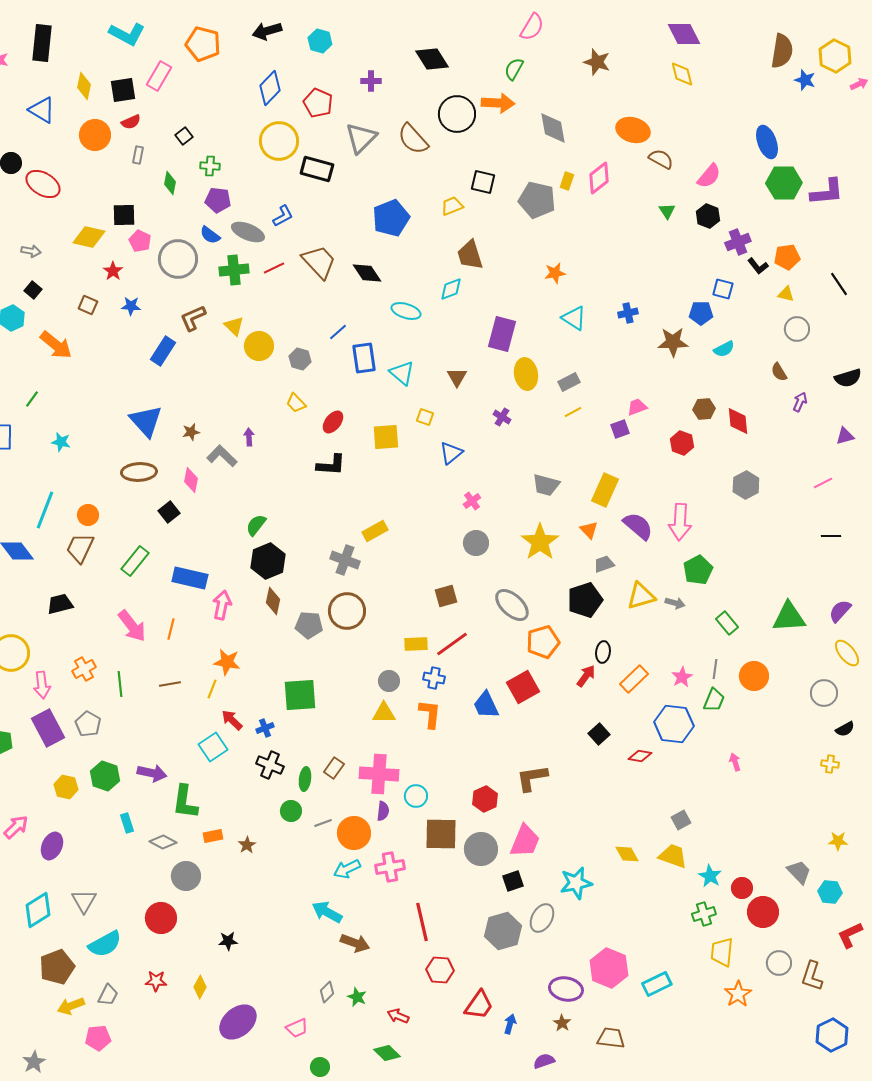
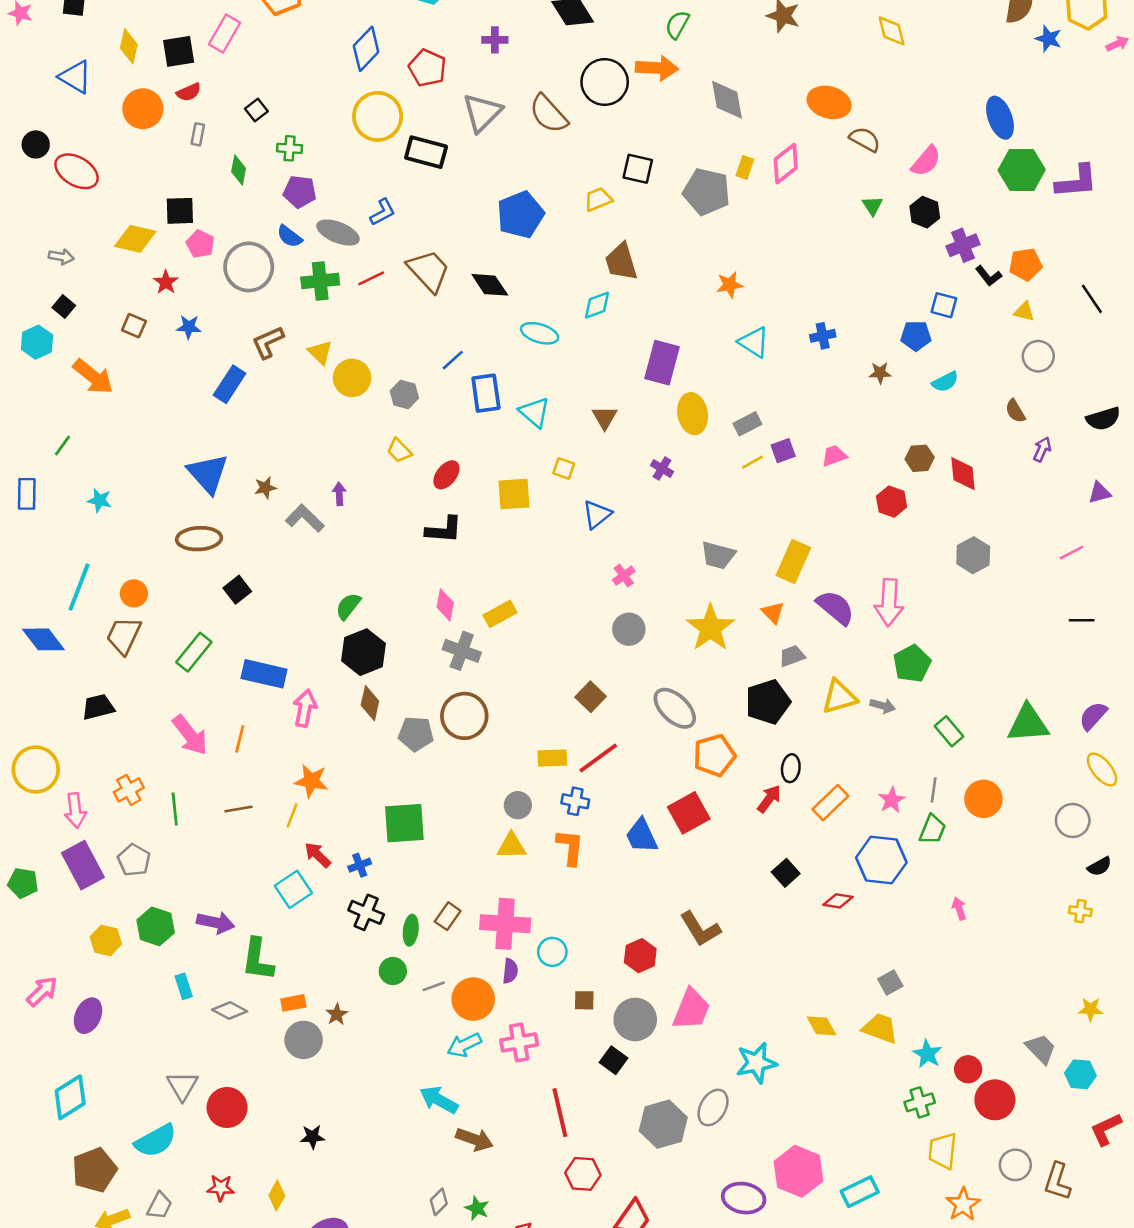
brown star: (673, 342) -> (880, 373), size x0.6
purple square: (620, 429) -> (783, 451), moved
pink diamond: (191, 480) -> (445, 605), moved
brown square: (446, 596) -> (591, 697), turned -30
brown L-shape: (532, 778) -> (700, 929), turned -112
brown square: (441, 834) -> (584, 1000), size x0.5
gray circle: (186, 876) -> (304, 1040), moved
black square: (513, 881) -> (614, 1060), moved, turned -35
gray triangle: (84, 901) -> (182, 1086), moved

